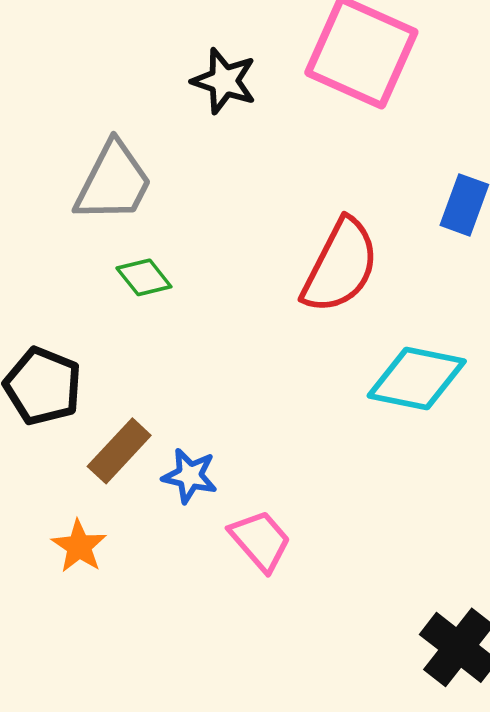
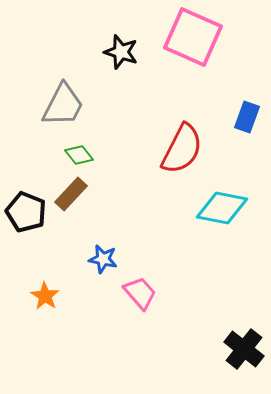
brown rectangle: (119, 451) -> (71, 194), moved

